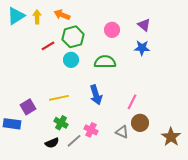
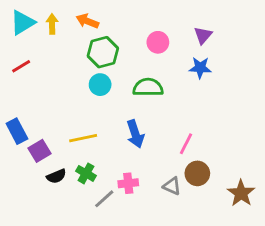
purple triangle: (144, 25) -> (203, 35), turned 32
red line: (48, 46) -> (21, 66), moved
blue rectangle: (12, 124) -> (17, 131), moved, turned 54
pink cross: (91, 130) -> (128, 183), turned -32
black semicircle: (52, 143) -> (56, 176), moved

